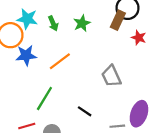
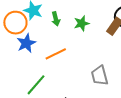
blue star: (26, 55) -> (26, 43), turned -30

